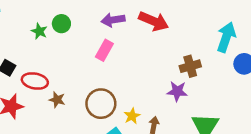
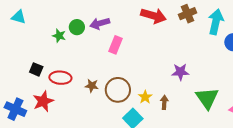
purple arrow: (113, 20) -> (100, 23), moved
brown cross: (190, 66) -> (188, 14), moved
brown star: (57, 100) -> (92, 86), moved

